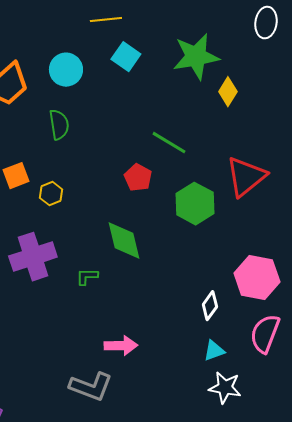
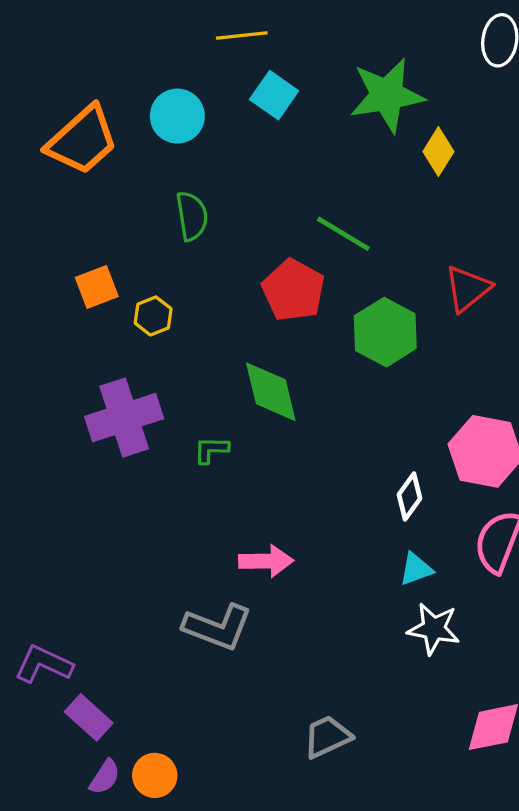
green semicircle: (59, 125) -> (192, 216), moved
red triangle: (246, 177) -> (468, 289), size x0.7
red pentagon: (138, 178) -> (293, 290), size x1.4

